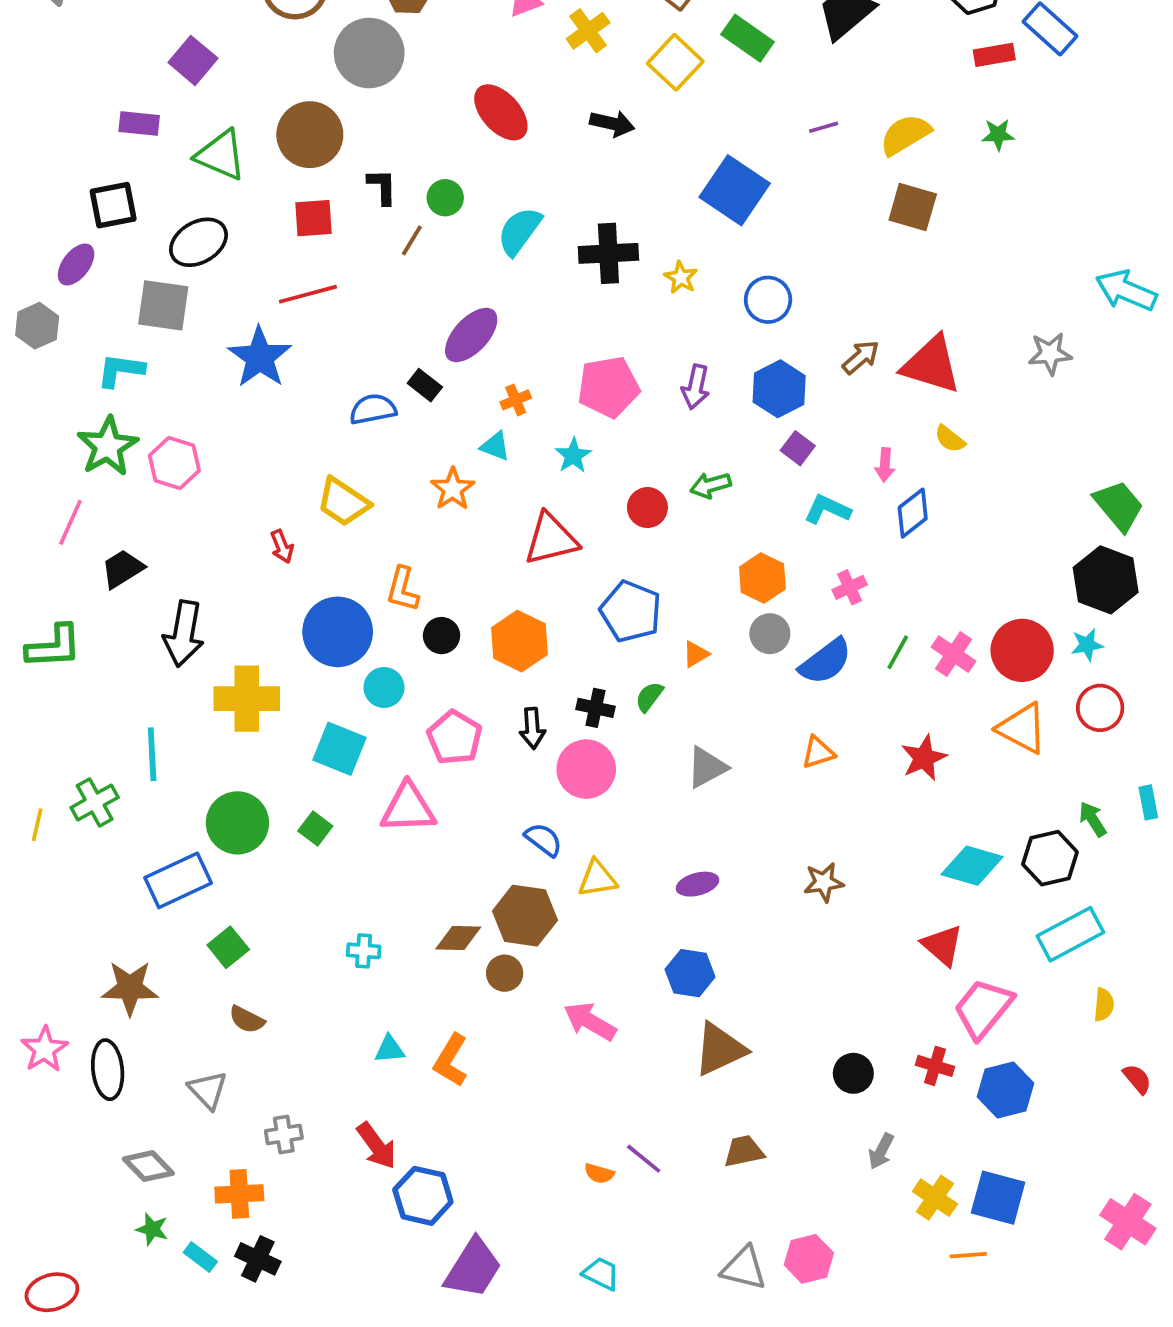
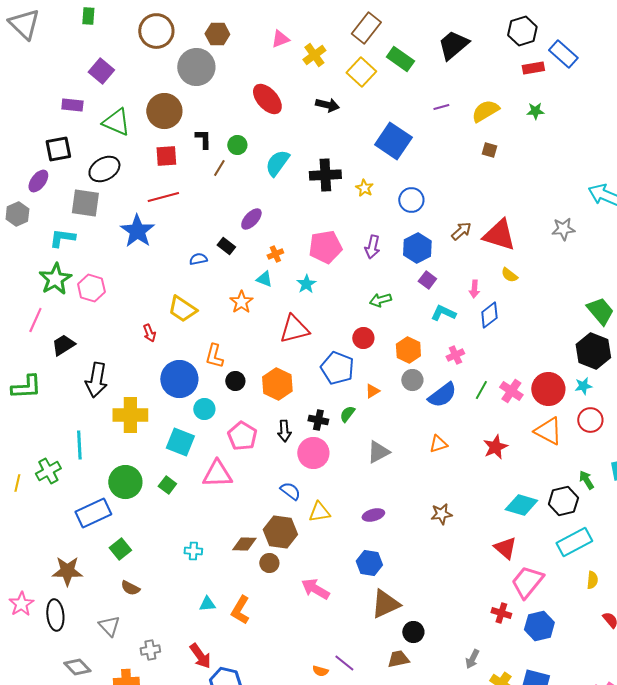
brown square: (913, 207) -> (489, 150), size x0.6
purple ellipse: (471, 335) -> (251, 219), size x0.7
blue semicircle: (373, 409) -> (198, 259), size x0.7
red circle: (647, 508) -> (363, 338), moved
black circle: (853, 1073) -> (413, 632), moved

